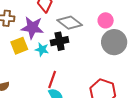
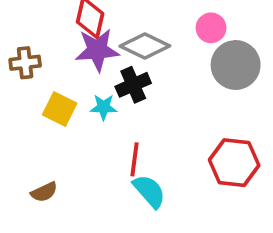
purple star: (32, 28) -> (97, 50), moved
yellow square: (19, 46) -> (60, 109), turned -30

